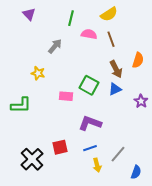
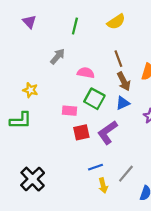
pink semicircle: (89, 34) -> (86, 73), moved
brown line: (111, 39) -> (118, 59), moved
yellow star: (38, 73) -> (30, 90), moved
purple L-shape: (90, 123) -> (107, 132), moved, turned -55
red square: (60, 147) -> (81, 132), moved

